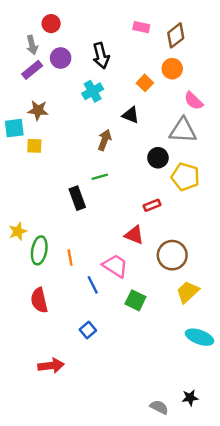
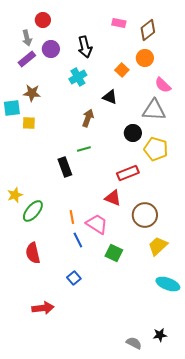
red rectangle: (152, 205) -> (128, 173), size x1.5
green ellipse: (39, 250) -> (33, 211), turned 30
orange line: (70, 258) -> (72, 217), moved

